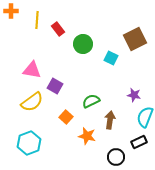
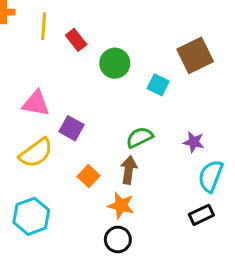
green semicircle: (91, 101) -> (140, 137), moved
brown arrow: (110, 120) -> (129, 170), moved
black circle: (116, 157) -> (118, 240), moved

